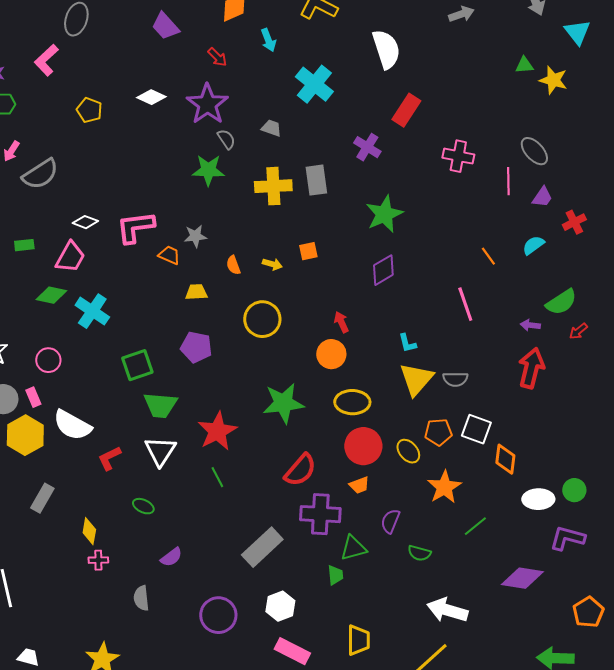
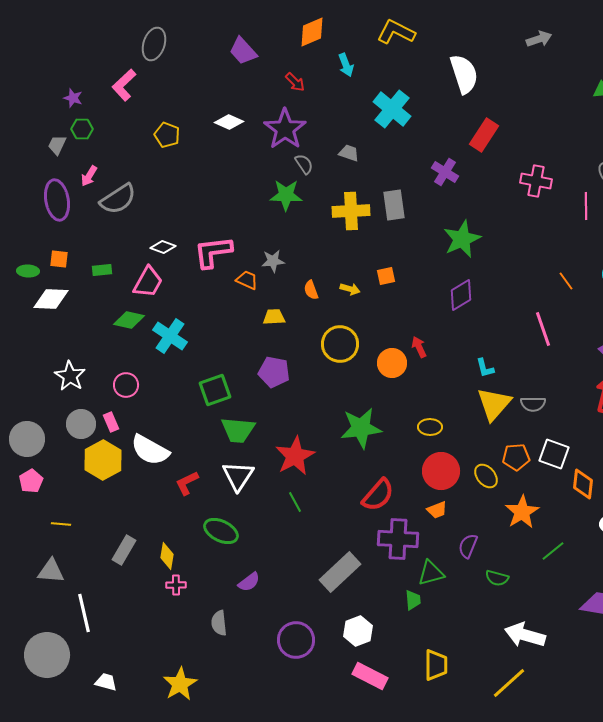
orange circle: (331, 354) -> (392, 363), moved
yellow ellipse: (352, 402) -> (430, 427), size x0.7
gray rectangle: (42, 498) -> (124, 550), moved
green ellipse: (143, 506) -> (221, 531), size x1.6

